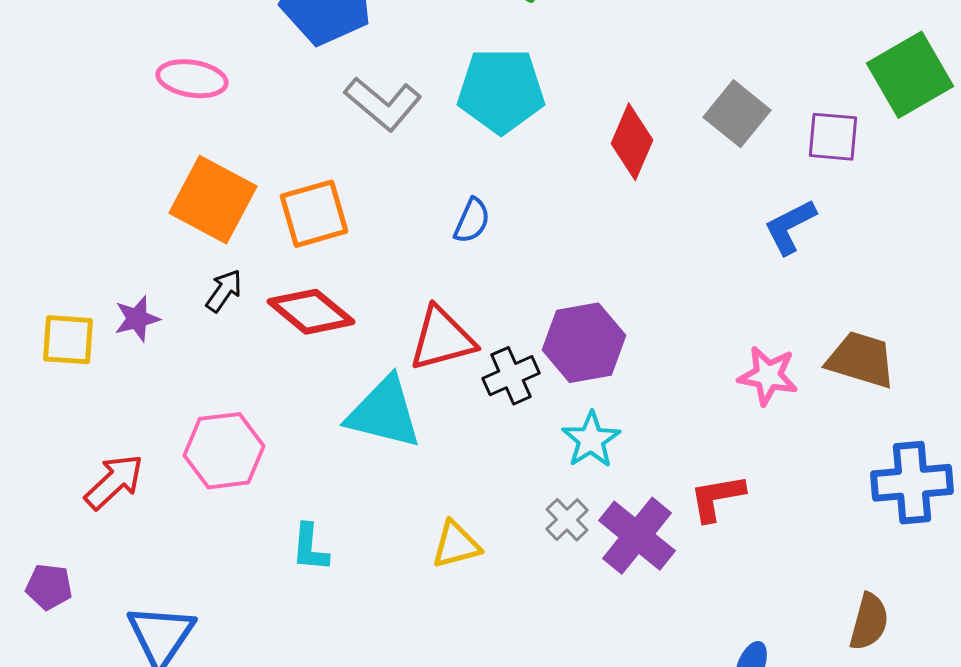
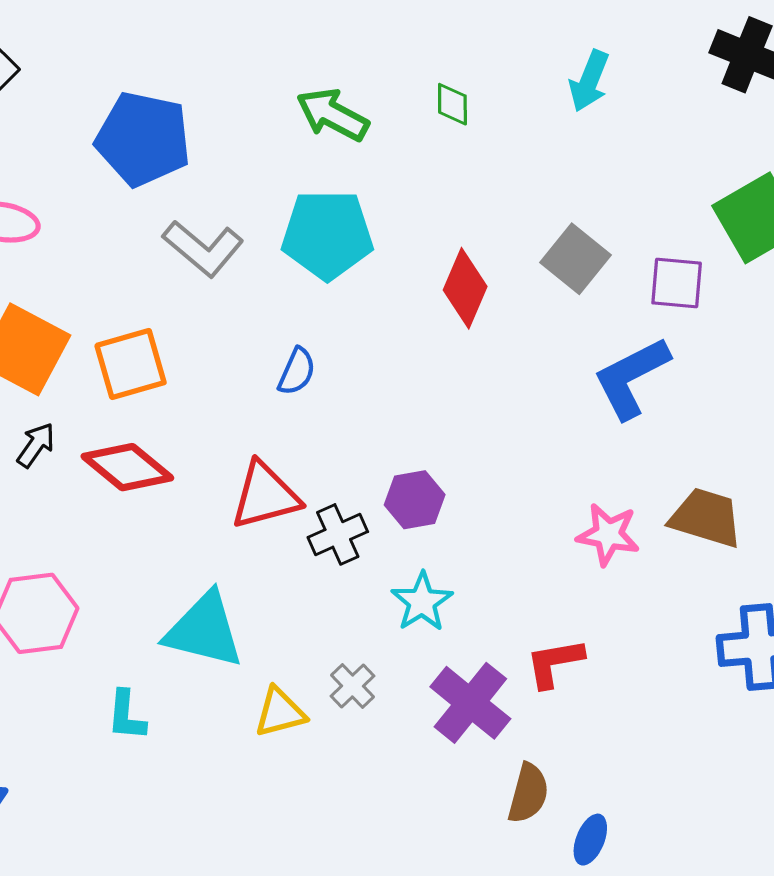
blue L-shape: (790, 227) -> (631, 378), size x1.4
purple hexagon: (584, 343) -> (415, 500), size x0.7
cyan triangle: (384, 413) -> (204, 630), moved
gray cross: (567, 520) -> (353, 686), moved
brown semicircle: (869, 622) -> (528, 793), moved

